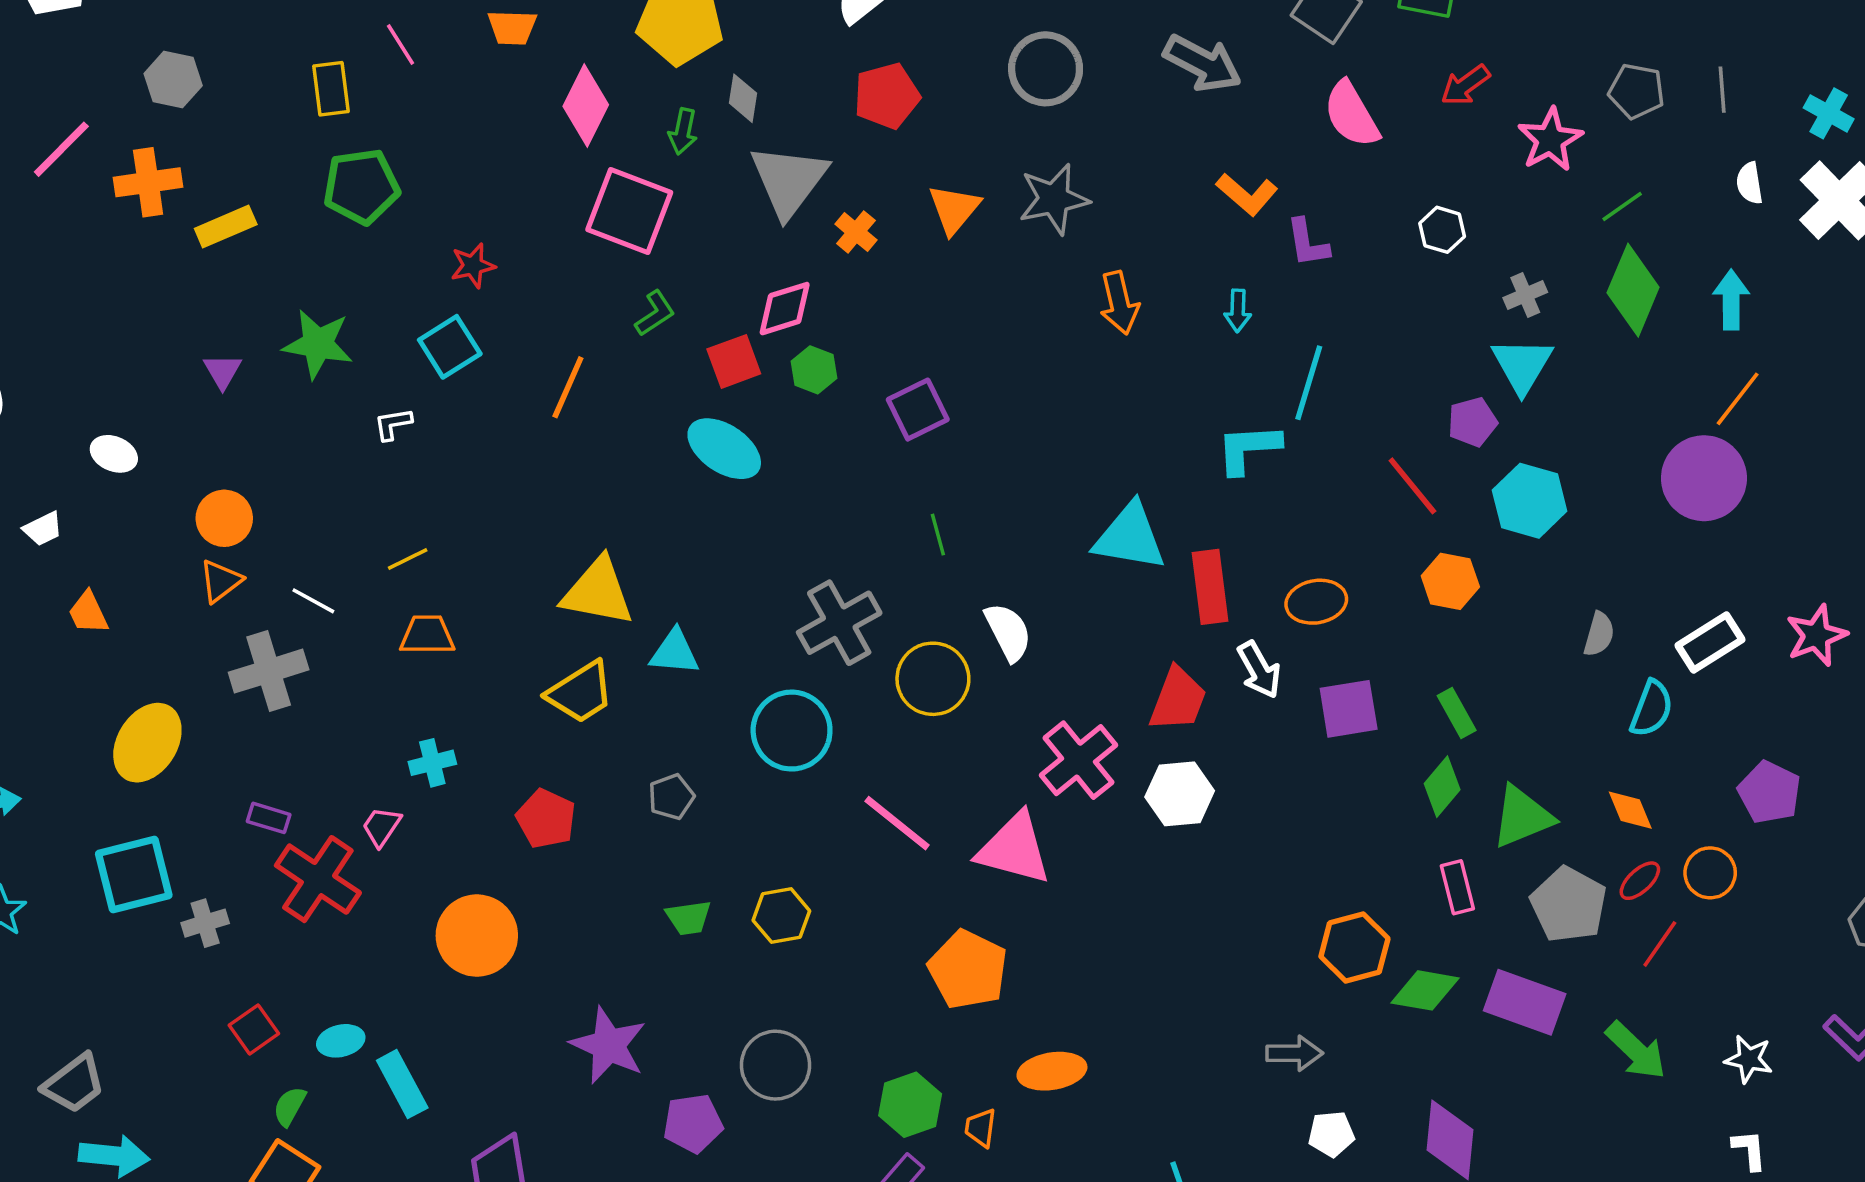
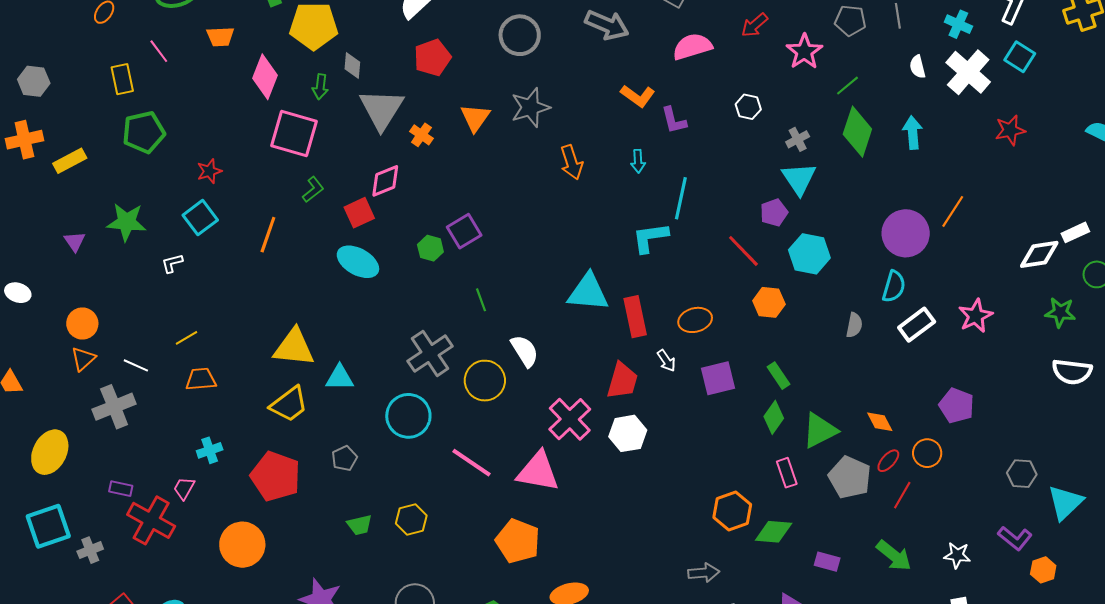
pink semicircle: (1351, 114) -> (692, 47), turned 108
green hexagon: (814, 370) -> (430, 248), moved
orange line: (1738, 399) -> (953, 211), moved
white arrow: (1259, 670) -> (666, 361), size x0.7
cyan semicircle: (1651, 709) -> (894, 286), moved
red pentagon: (546, 819) -> (276, 476), size x1.5
purple rectangle: (1525, 1002) -> (827, 562), moved, size x0.6

